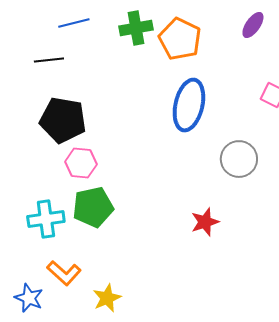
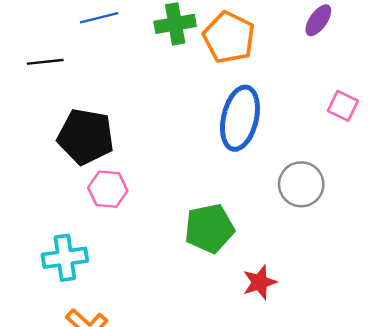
black line: (49, 60) -> (45, 62), moved
green pentagon: (93, 207) -> (209, 228), moved
red star: (205, 222) -> (260, 282), moved

